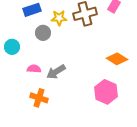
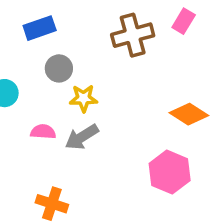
yellow star: (59, 18) -> (83, 98), moved
orange cross: (39, 98) -> (52, 204), moved

